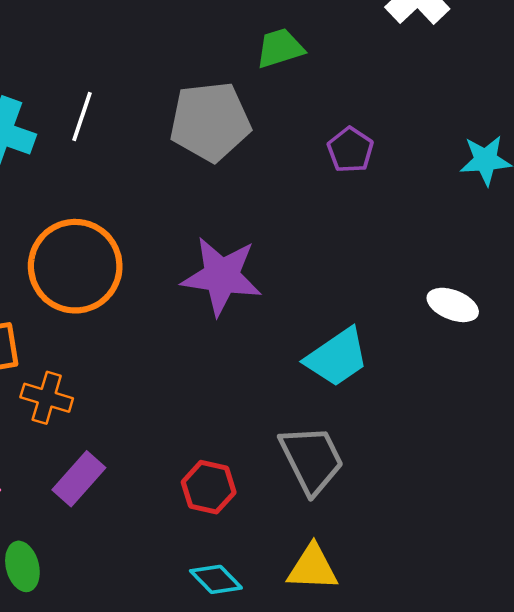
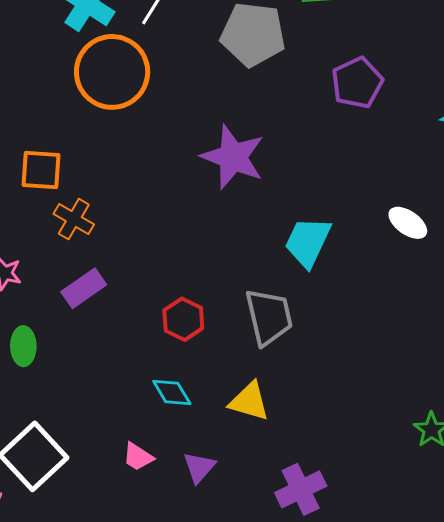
purple pentagon: (350, 150) -> (357, 83), size x1.4
orange circle: (75, 266) -> (112, 72), moved
cyan trapezoid: (337, 357) -> (308, 242), turned 136

